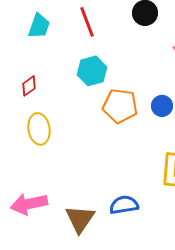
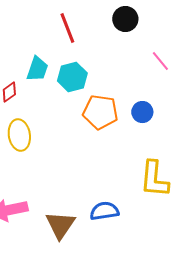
cyan trapezoid: (39, 26) -> (37, 69), moved

